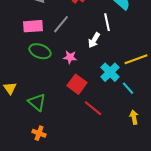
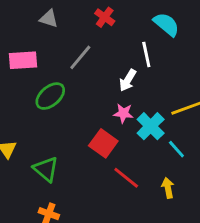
pink rectangle: (33, 26) -> (23, 60), moved
green ellipse: (40, 51) -> (50, 96), turned -60
pink star: (70, 57) -> (123, 113), moved
yellow arrow: (134, 117) -> (168, 188), moved

